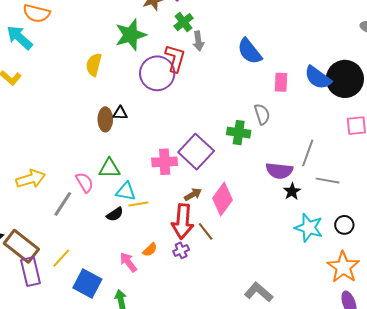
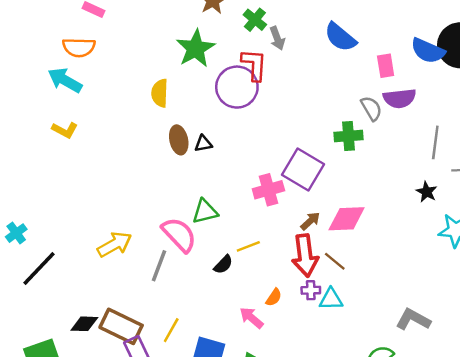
brown ellipse: (105, 119) -> (179, 140), moved
purple semicircle: (279, 171) -> (400, 98), moved
pink semicircle: (85, 182) -> (179, 235), size x1.5
cyan triangle: (126, 191) -> (331, 299), moved
pink diamond: (223, 199) -> (347, 219), turned 64
purple cross: (181, 250) -> (311, 290), turned 35

